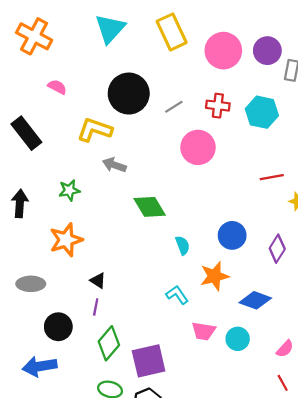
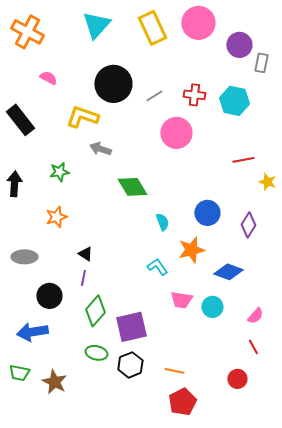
pink circle: (223, 51) -> (198, 23), moved
orange star: (66, 240) -> (56, 217), size x0.7

